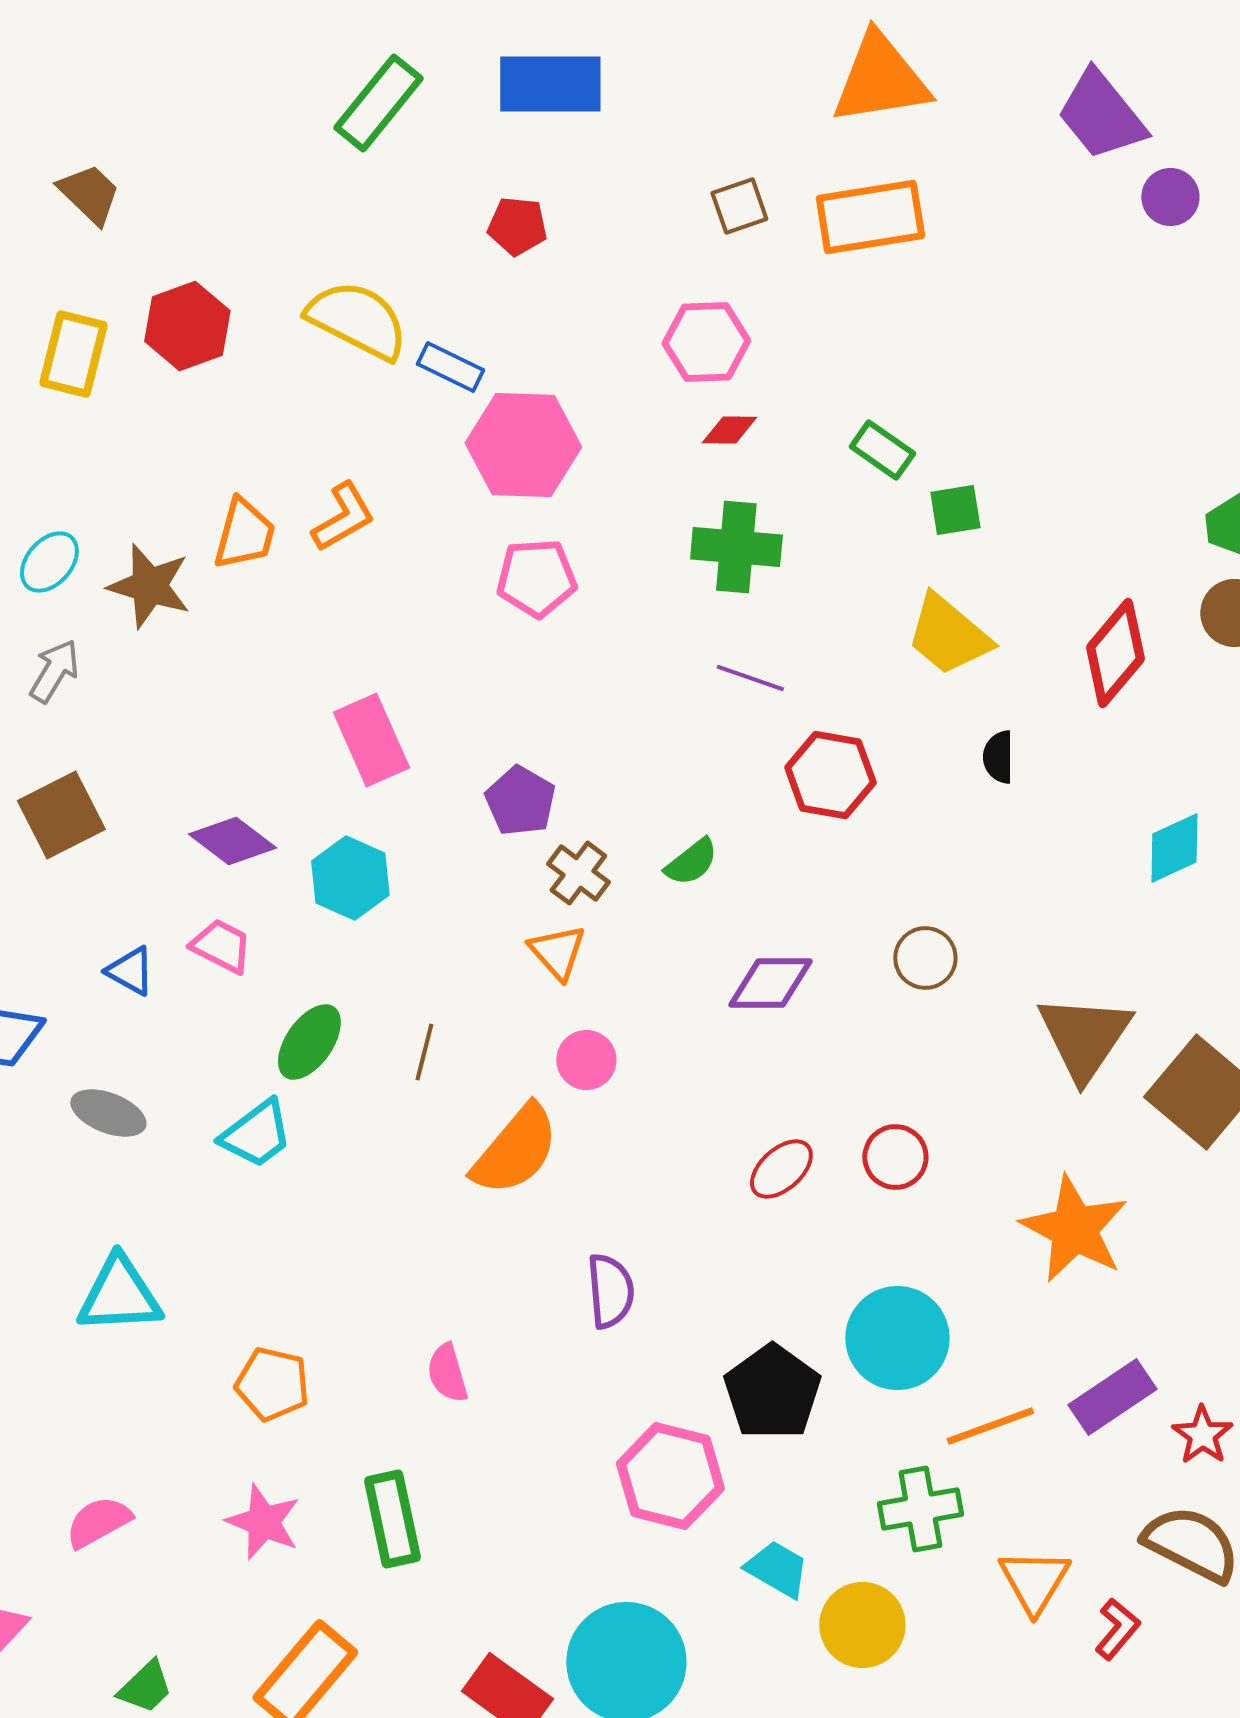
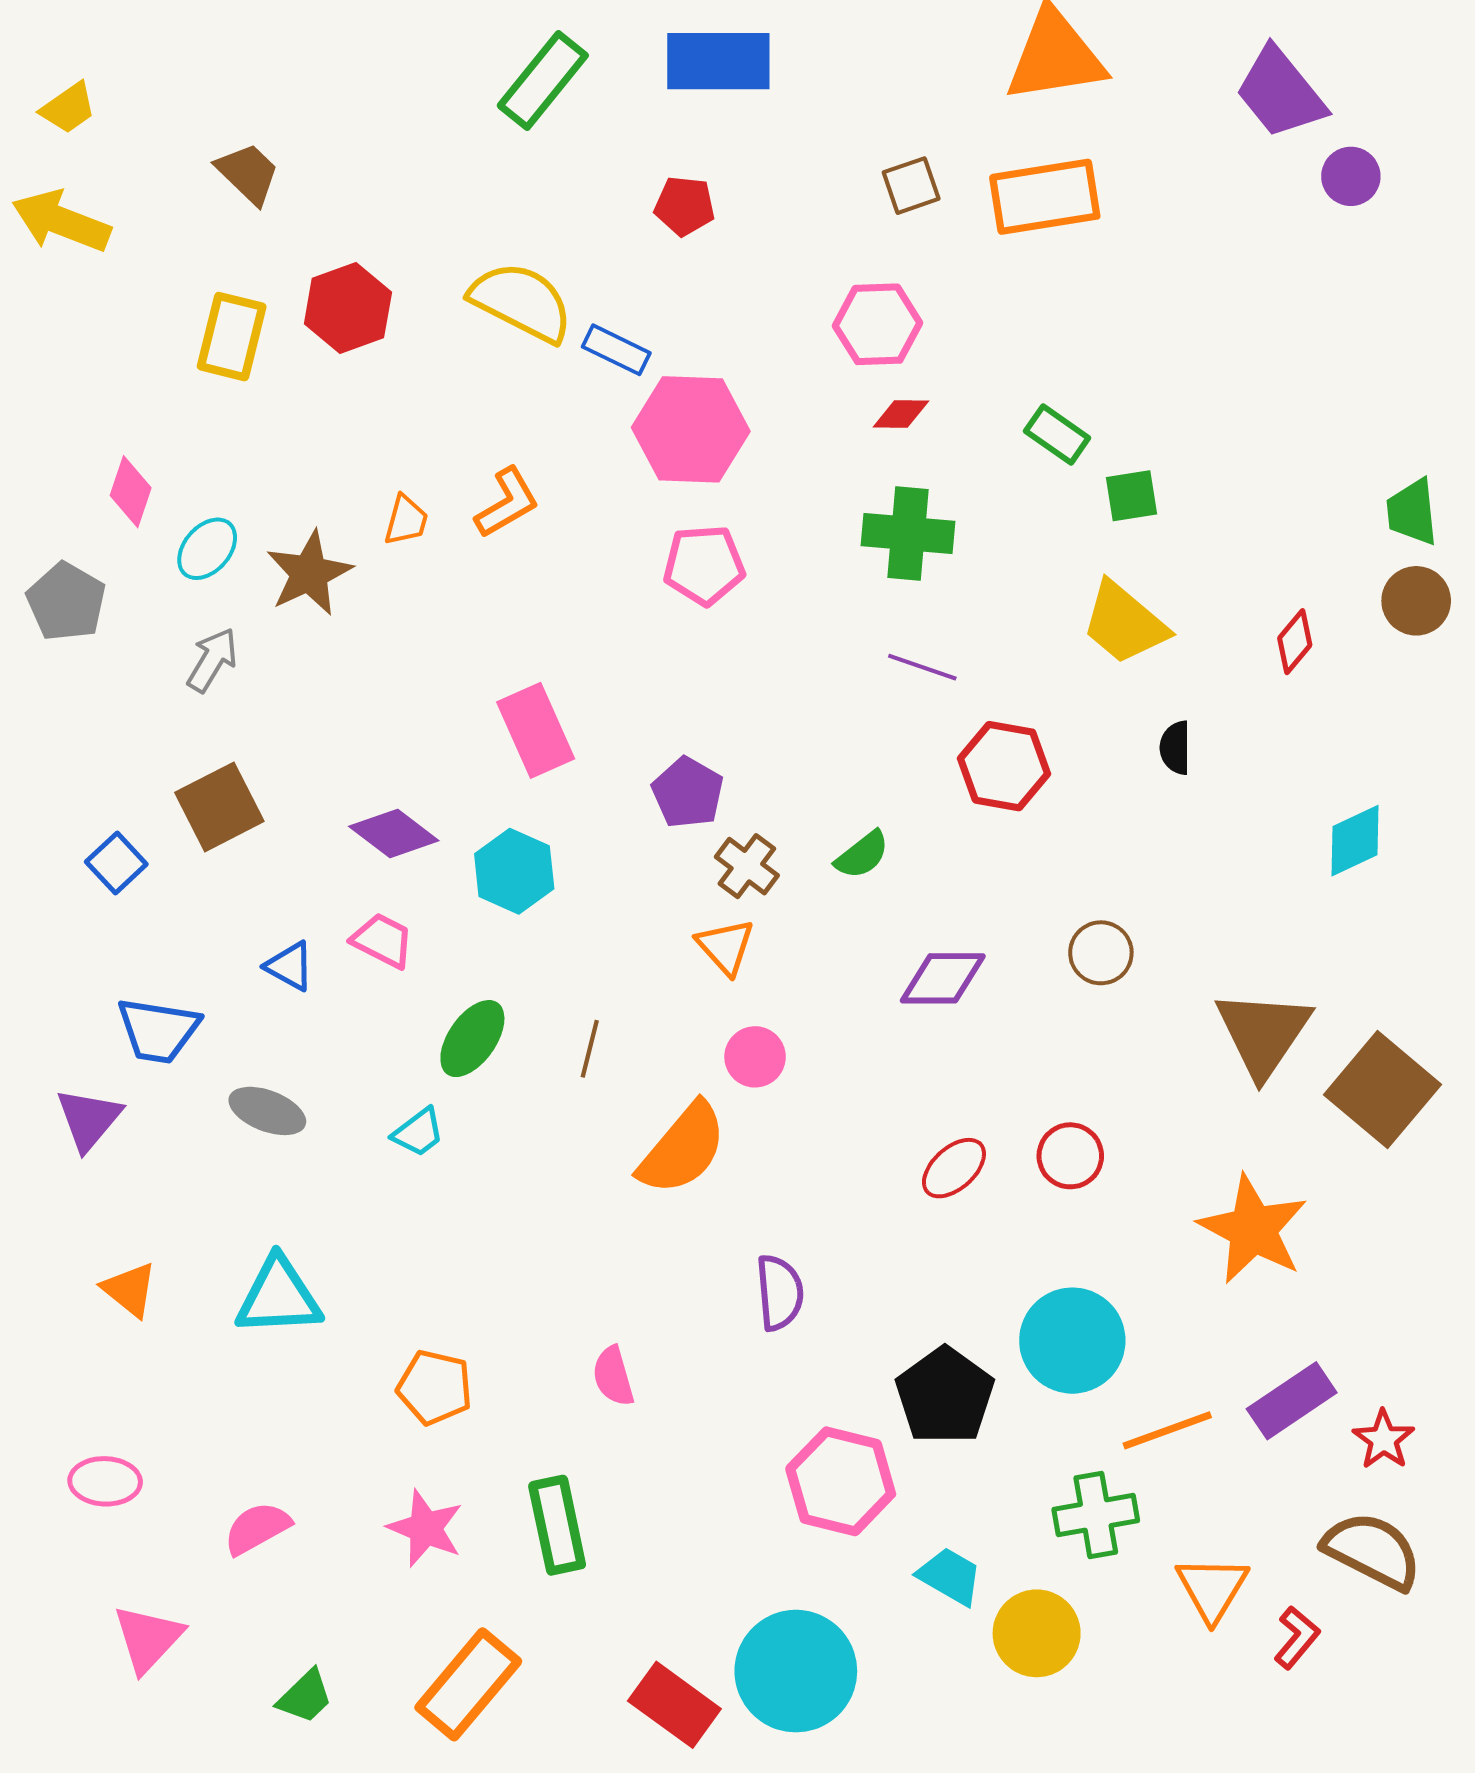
orange trapezoid: (244, 534) -> (406, 520), size x0.7
brown star: (149, 586) -> (309, 573), turned 30
red diamond: (1115, 653) -> (1295, 642), size x0.6
cyan trapezoid: (256, 1134) -> (418, 1132), size x0.7

